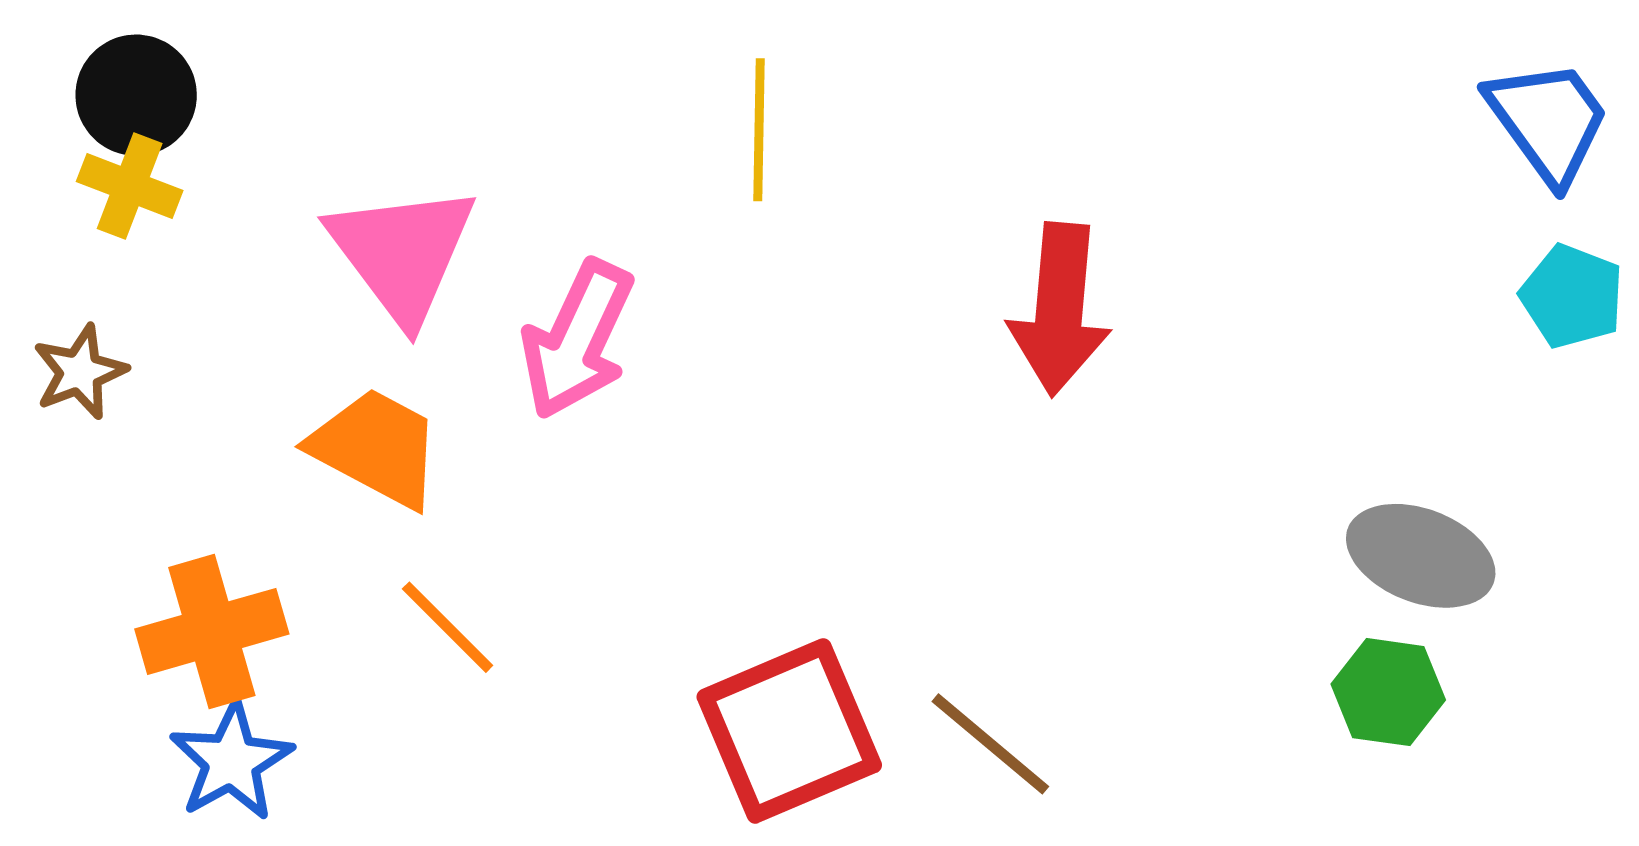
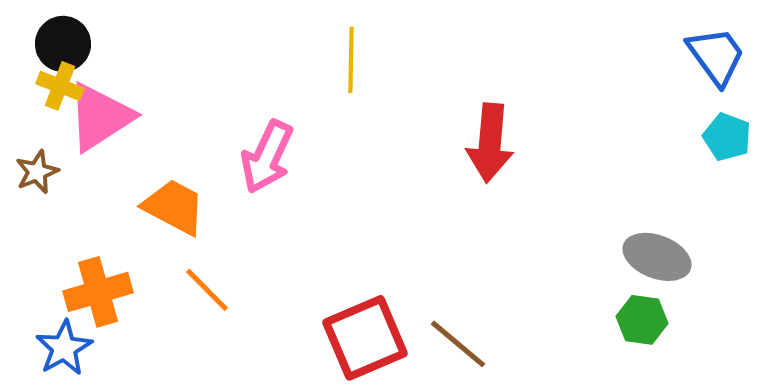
pink triangle: (402, 253) -> (100, 117), moved, turned 34
blue star: (231, 761) -> (64, 348), moved

